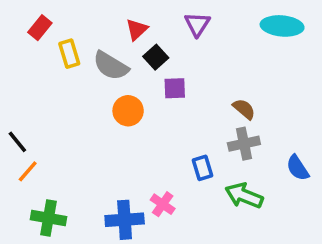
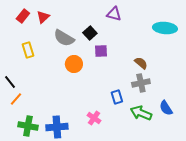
purple triangle: (197, 24) -> (114, 14), turned -49
cyan ellipse: (282, 26) -> (165, 28), moved
red triangle: (137, 29) -> (43, 17), moved
yellow rectangle: (69, 54) -> (28, 50), moved
blue semicircle: (298, 168) -> (166, 108), moved
blue cross: (125, 220) -> (57, 127), moved

